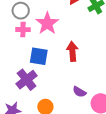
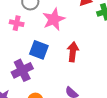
pink cross: (23, 30) -> (17, 23), moved

